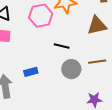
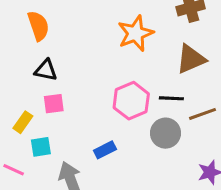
pink hexagon: (41, 16) -> (131, 101), moved
black line: (62, 46) -> (171, 98), moved

